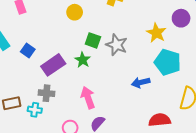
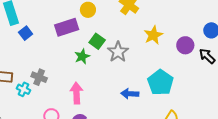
yellow star: (156, 33) -> (153, 35), moved
blue square: (28, 50) -> (26, 33), moved
purple rectangle: (53, 65) -> (67, 27), moved

